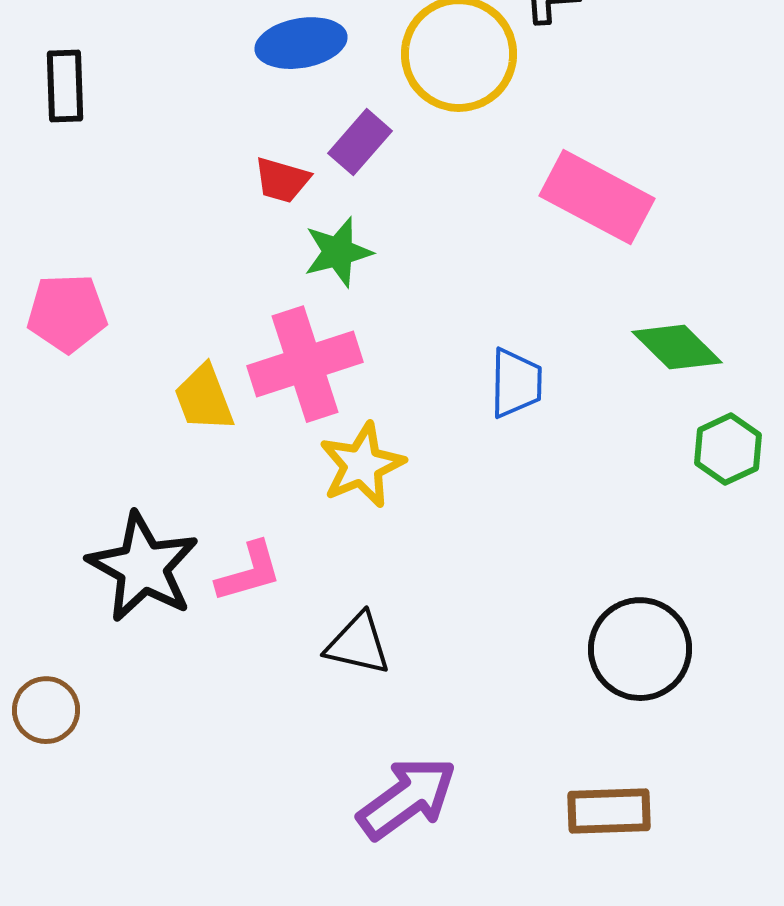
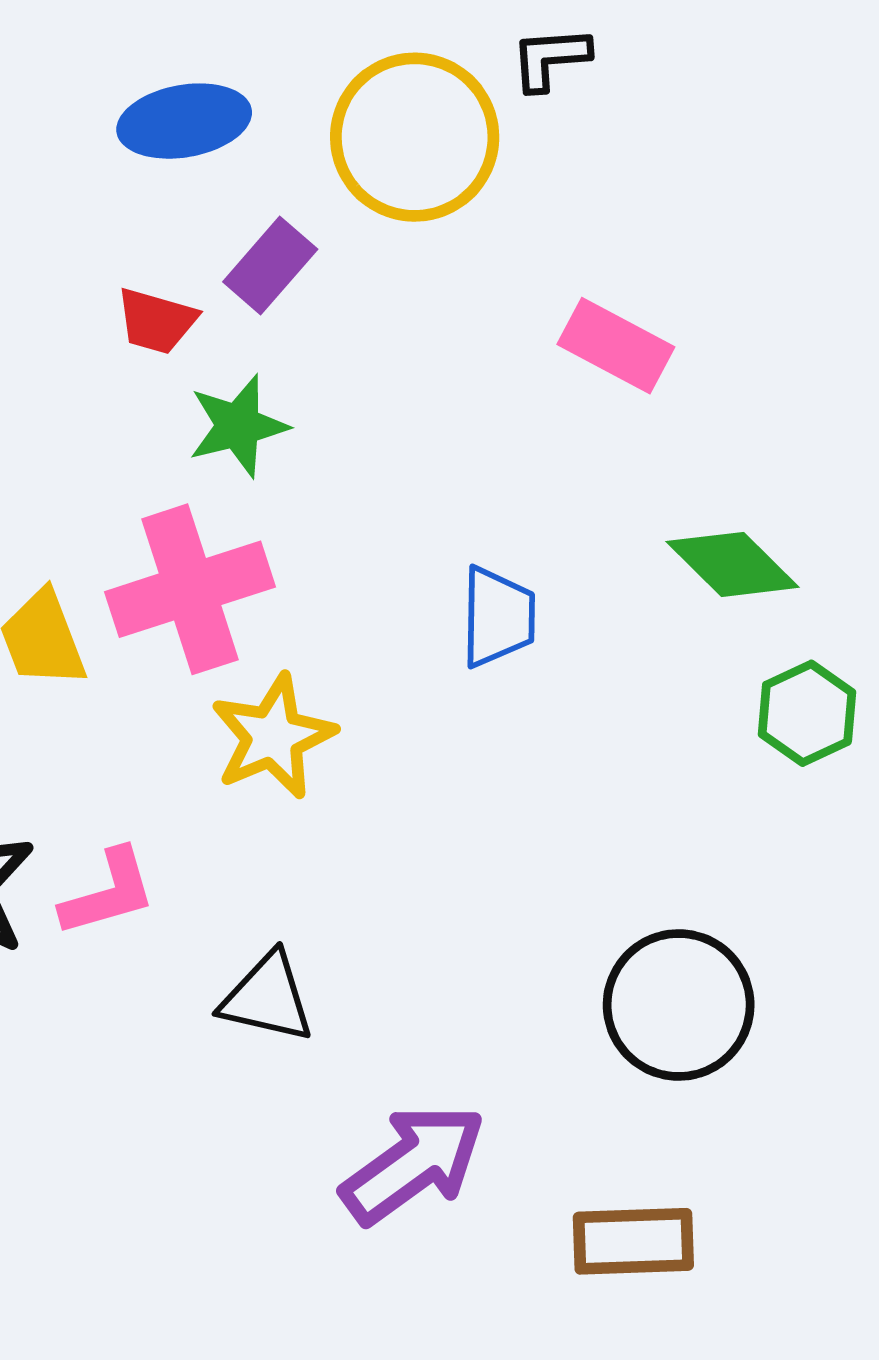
pink rectangle: (597, 197) -> (616, 346), size x0.7
purple arrow: (407, 798) -> (413, 1164), moved

